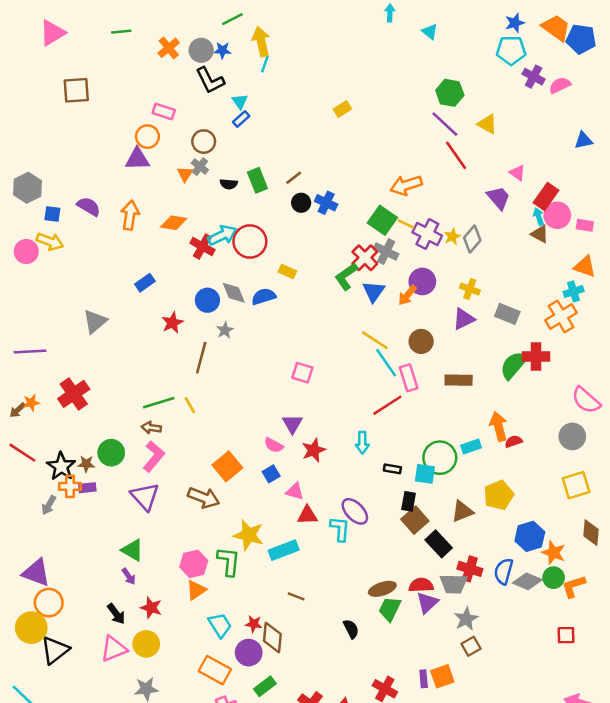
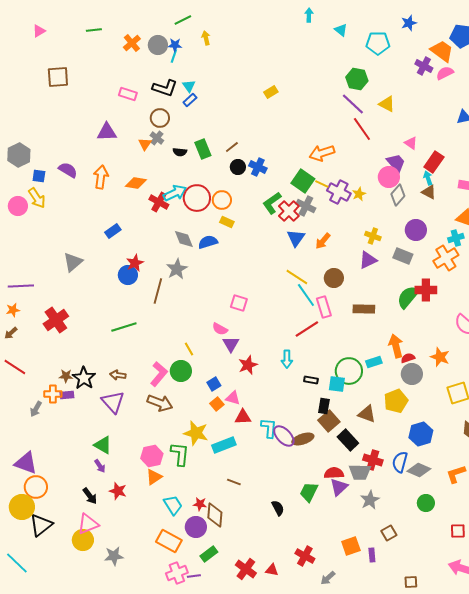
orange trapezoid: (556, 28) -> (442, 51), moved
pink triangle: (52, 33) -> (39, 31), size x0.6
yellow arrow: (261, 42) -> (206, 38), size x0.6
cyan pentagon: (511, 50) -> (378, 43), moved
cyan line: (265, 64) -> (174, 56), moved
black L-shape: (210, 80) -> (165, 88), moved, turned -45
orange circle: (147, 137) -> (222, 200), moved
pink circle: (557, 215) -> (389, 177), moved
gray diamond: (472, 239) -> (398, 195), moved
yellow arrow: (50, 241) -> (37, 198), turned 35
green L-shape: (346, 276) -> (272, 203), moved
purple circle: (422, 281) -> (416, 230), moved
blue circle: (207, 300) -> (128, 275), moved
gray star: (225, 330) -> (177, 269), size x1.5
orange star: (31, 403) -> (13, 310), moved
yellow line: (190, 405) -> (189, 349), moved
brown arrow: (151, 428) -> (118, 375), moved
gray circle: (572, 436) -> (412, 374), moved
pink semicircle: (274, 445) -> (220, 329), moved
green circle: (111, 453) -> (181, 371), moved
pink L-shape: (154, 456) -> (159, 374), moved
black star: (61, 466) -> (84, 378), moved
orange square: (227, 466) -> (217, 404), moved, size x0.6
purple ellipse: (355, 511) -> (284, 436), moved
brown triangle: (462, 511) -> (367, 414), turned 42
orange star: (554, 553) -> (440, 357), moved
green circle: (554, 578) -> (426, 503), moved
brown ellipse: (382, 589) -> (303, 439), moved
red square: (566, 635) -> (458, 531), moved
yellow circle: (146, 644) -> (83, 540), moved
brown square: (471, 646) -> (389, 533), moved
purple rectangle: (424, 679) -> (372, 555), moved

